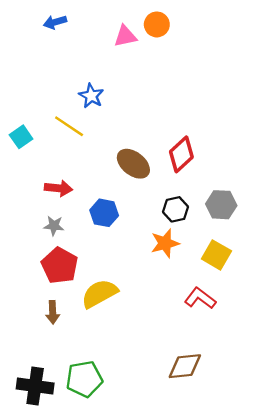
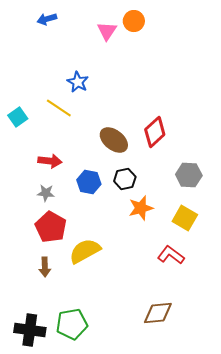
pink triangle: (125, 36) -> (107, 31), turned -45
black hexagon: (176, 209) -> (125, 179), moved

